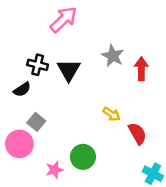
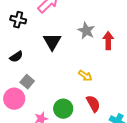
black cross: (38, 65) -> (18, 20), moved
red semicircle: (137, 134) -> (93, 104), moved

